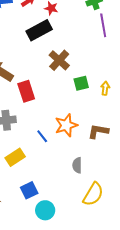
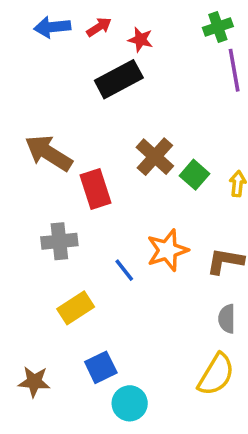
brown cross: (59, 60) -> (155, 157), moved
green square: (81, 83) -> (194, 175), turned -35
gray semicircle: (77, 165) -> (227, 319), moved

